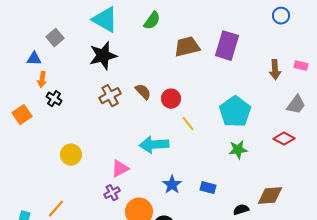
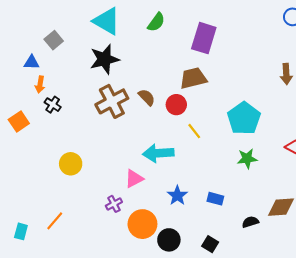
purple rectangle: (227, 46) -> (204, 38), moved
brown trapezoid: (187, 47) -> (193, 78), moved
brown cross: (110, 96) -> (112, 101), size x1.4
pink triangle: (120, 169) -> (134, 179), moved

